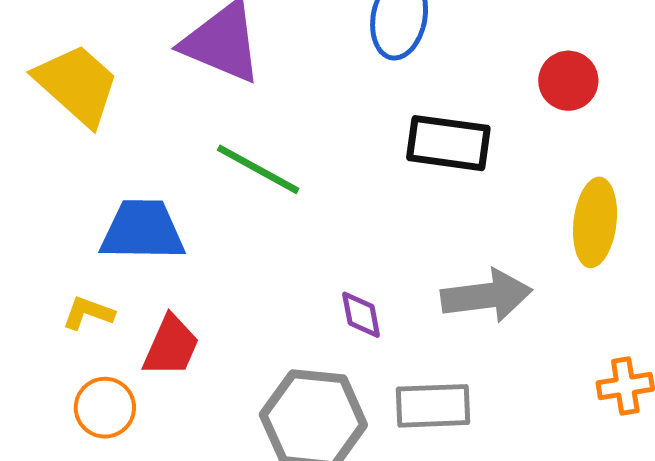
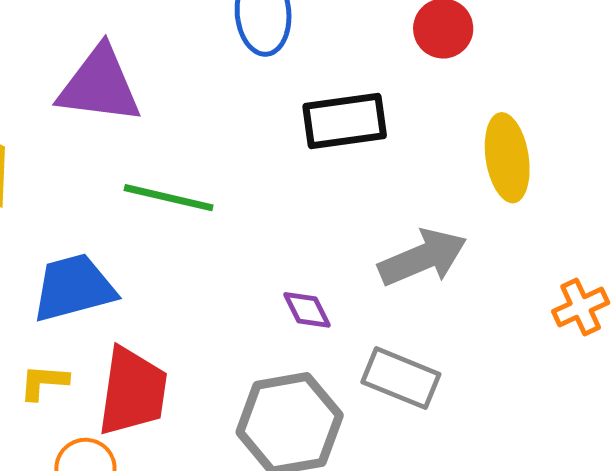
red trapezoid: (171, 346) -> (133, 391), size x1.4
gray rectangle: (433, 406) -> (401, 378), turned 40

